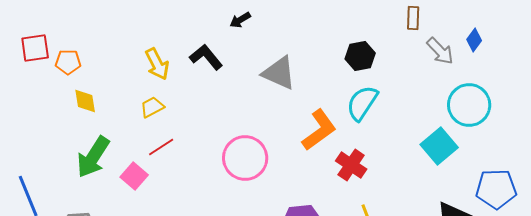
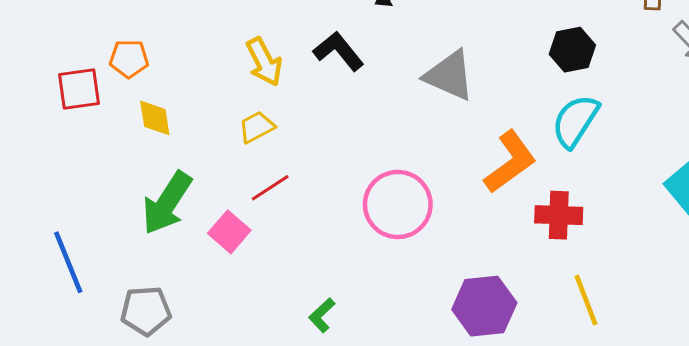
red square: (35, 48) -> (79, 89), moved
red cross: (351, 165) -> (559, 215), turned -32

